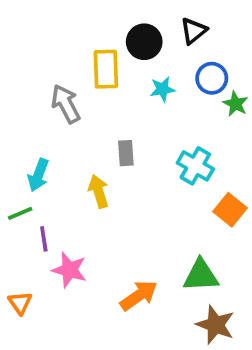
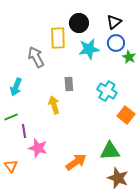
black triangle: (193, 31) -> (114, 22), moved
cyan star: (162, 89) -> (89, 49), size x1.5
cyan arrow: (38, 175) -> (16, 87), moved

